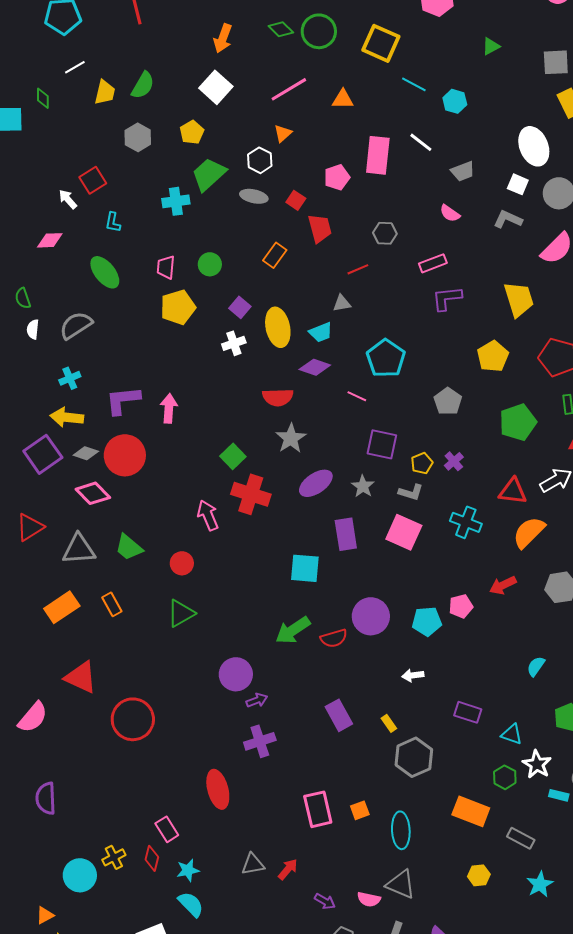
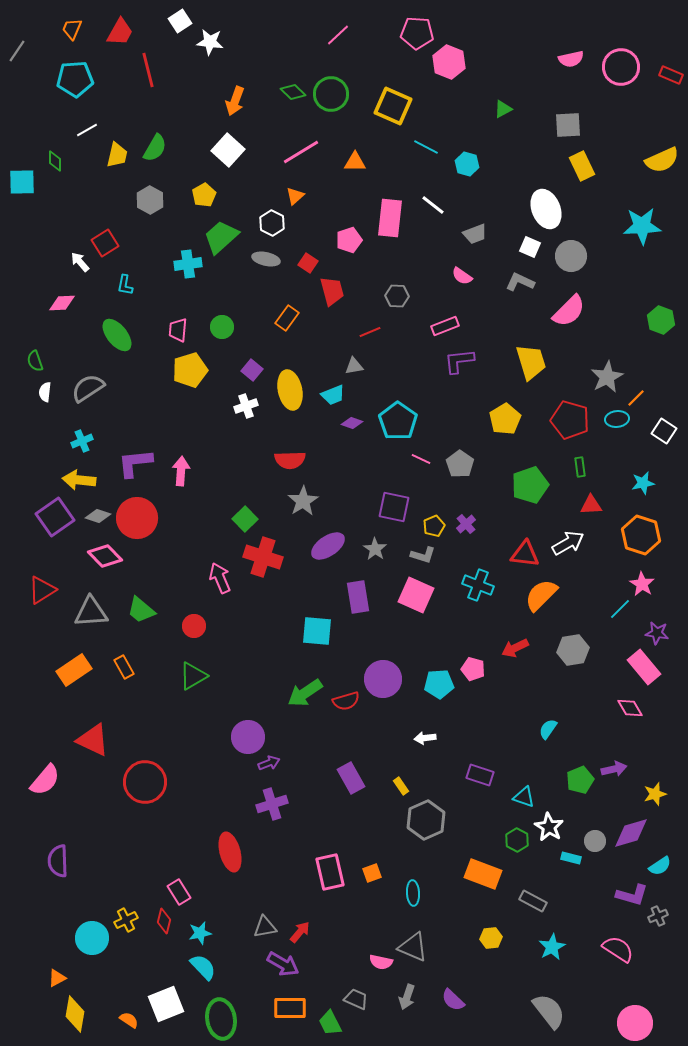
purple diamond: (315, 367) -> (352, 423), moved, size x0.7
pink line: (357, 396) -> (421, 459), moved
pink pentagon: (461, 606) -> (473, 669), turned 30
cyan ellipse: (401, 830) -> (413, 893), size x0.7
purple arrow: (325, 901) -> (283, 964), moved, size x1.5

